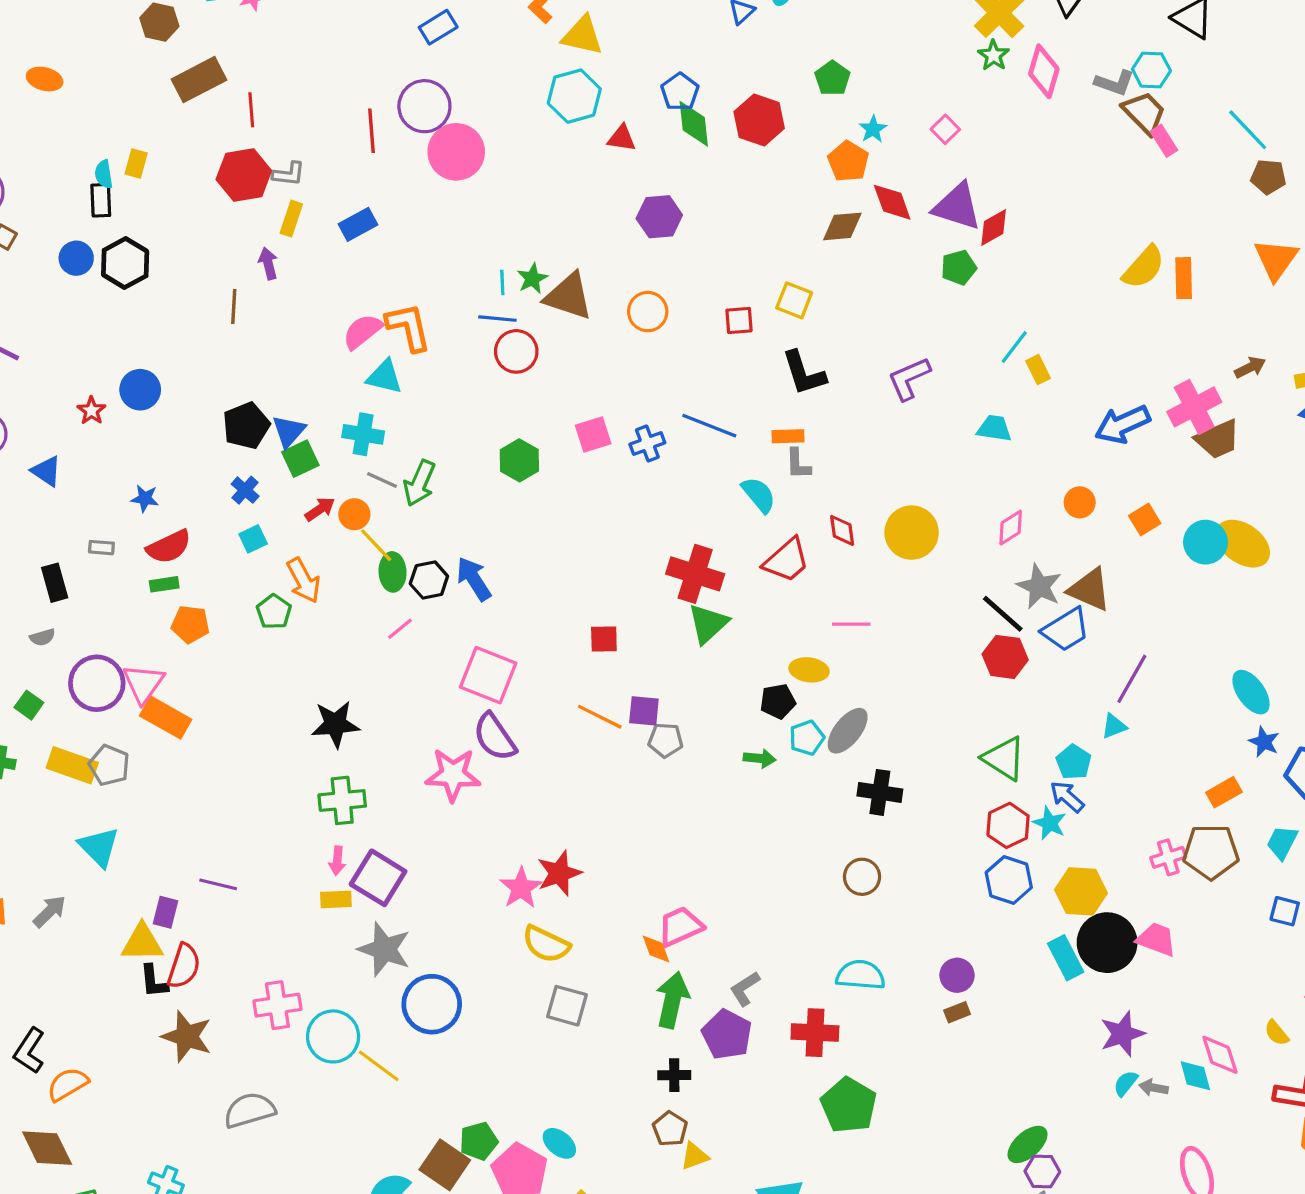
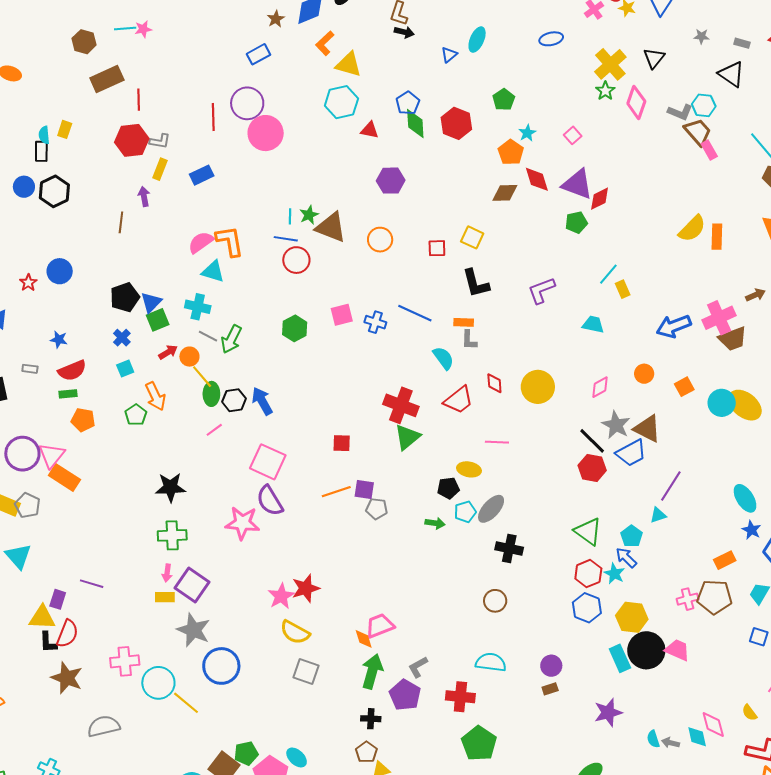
blue cross: (647, 444) -> (375, 322), turned 35
orange line: (600, 717) -> (336, 492), turned -48
purple star: (1122, 1034) -> (608, 712), moved
cyan semicircle: (1126, 1083) -> (653, 739), turned -60

